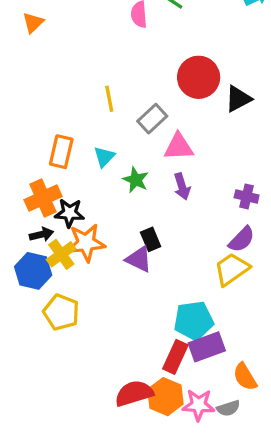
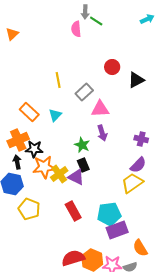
red circle: (199, 77) -> (112, 67), size x0.6
orange rectangle: (61, 152) -> (29, 112), turned -60
green star: (136, 180) -> (82, 145), moved
black arrow: (41, 234) -> (17, 162), turned -88
yellow cross: (61, 254) -> (59, 174), moved
red rectangle: (175, 357) -> (73, 211), moved, turned -54

